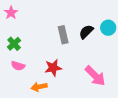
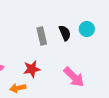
black semicircle: (86, 32) -> (65, 33), turned 112

